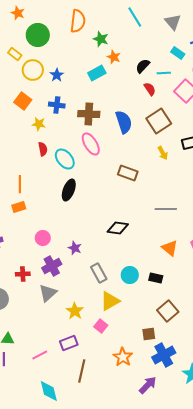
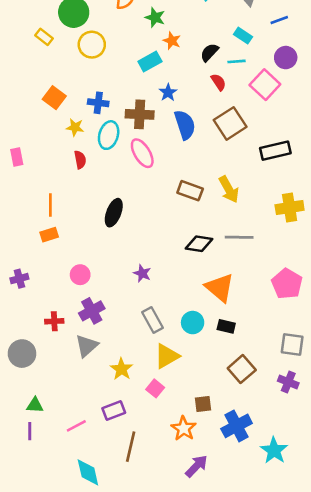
cyan rectangle: (178, 53) -> (243, 36), moved
yellow circle: (33, 70) -> (92, 45), moved
blue star: (57, 75) -> (168, 92), moved
yellow arrow: (163, 153) -> (229, 189), moved, size x1.5
cyan ellipse: (65, 159) -> (109, 135), moved, turned 55
black diamond: (118, 228) -> (199, 244), moved
purple star: (75, 248) -> (142, 273), moved
orange triangle: (170, 248) -> (220, 288), moved, size x1.4
brown square: (149, 334) -> (203, 404), moved
purple arrow: (148, 385) -> (196, 466), moved

